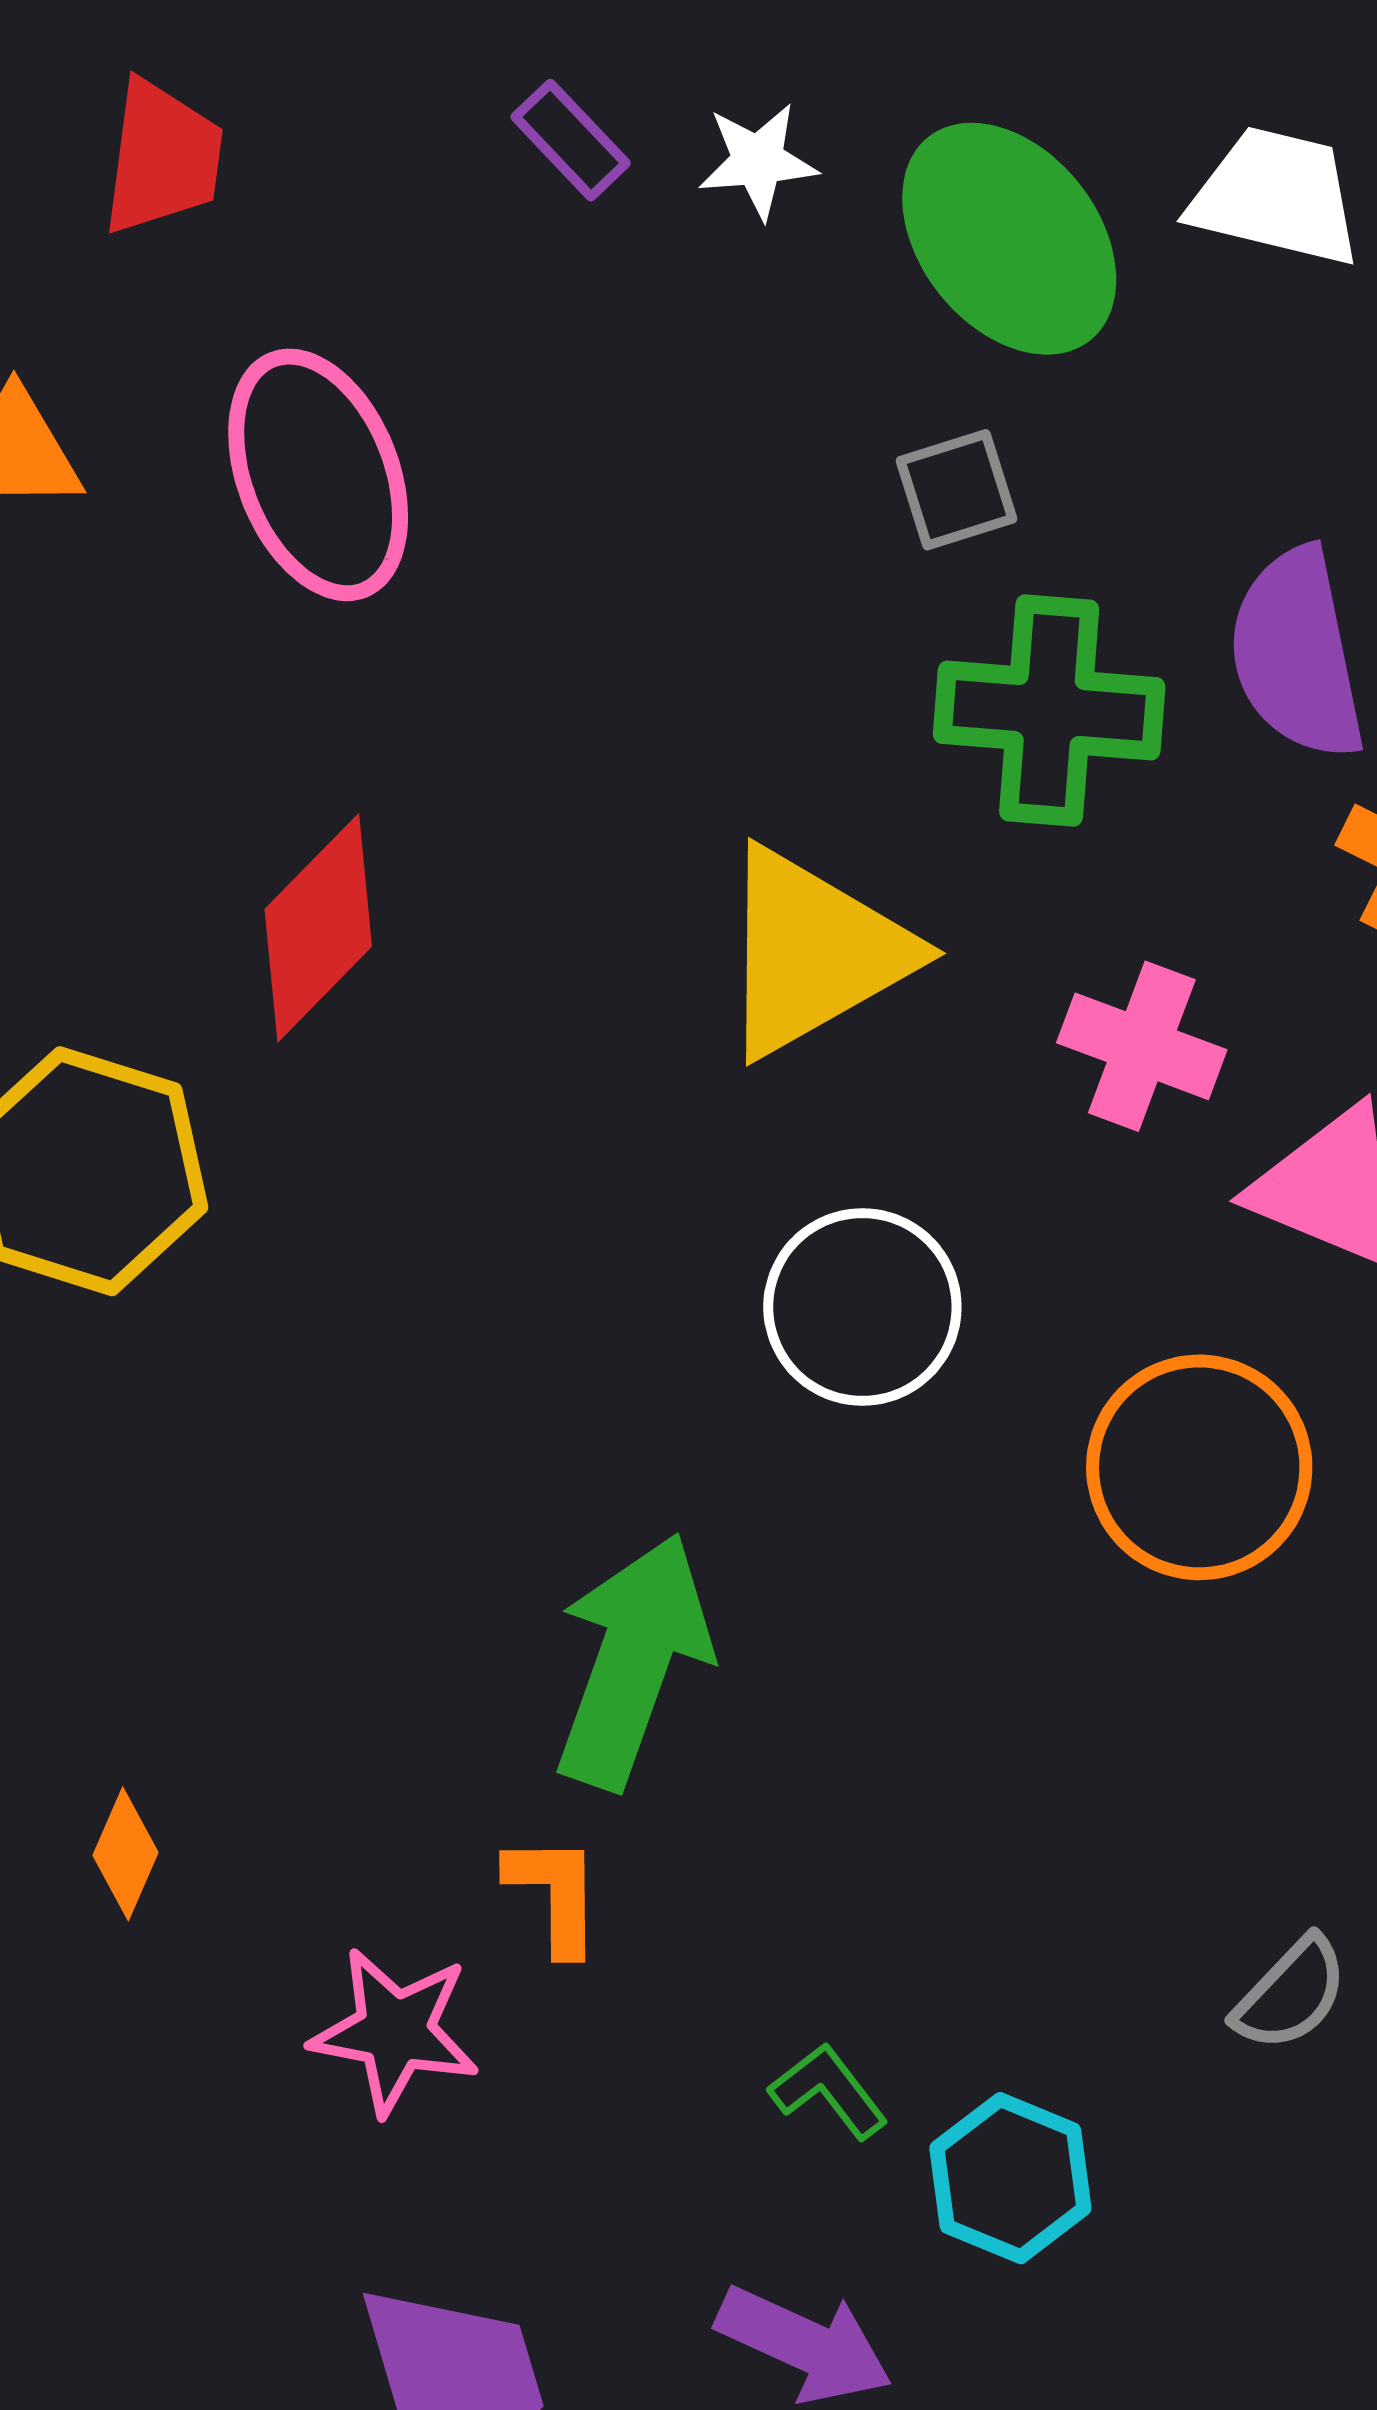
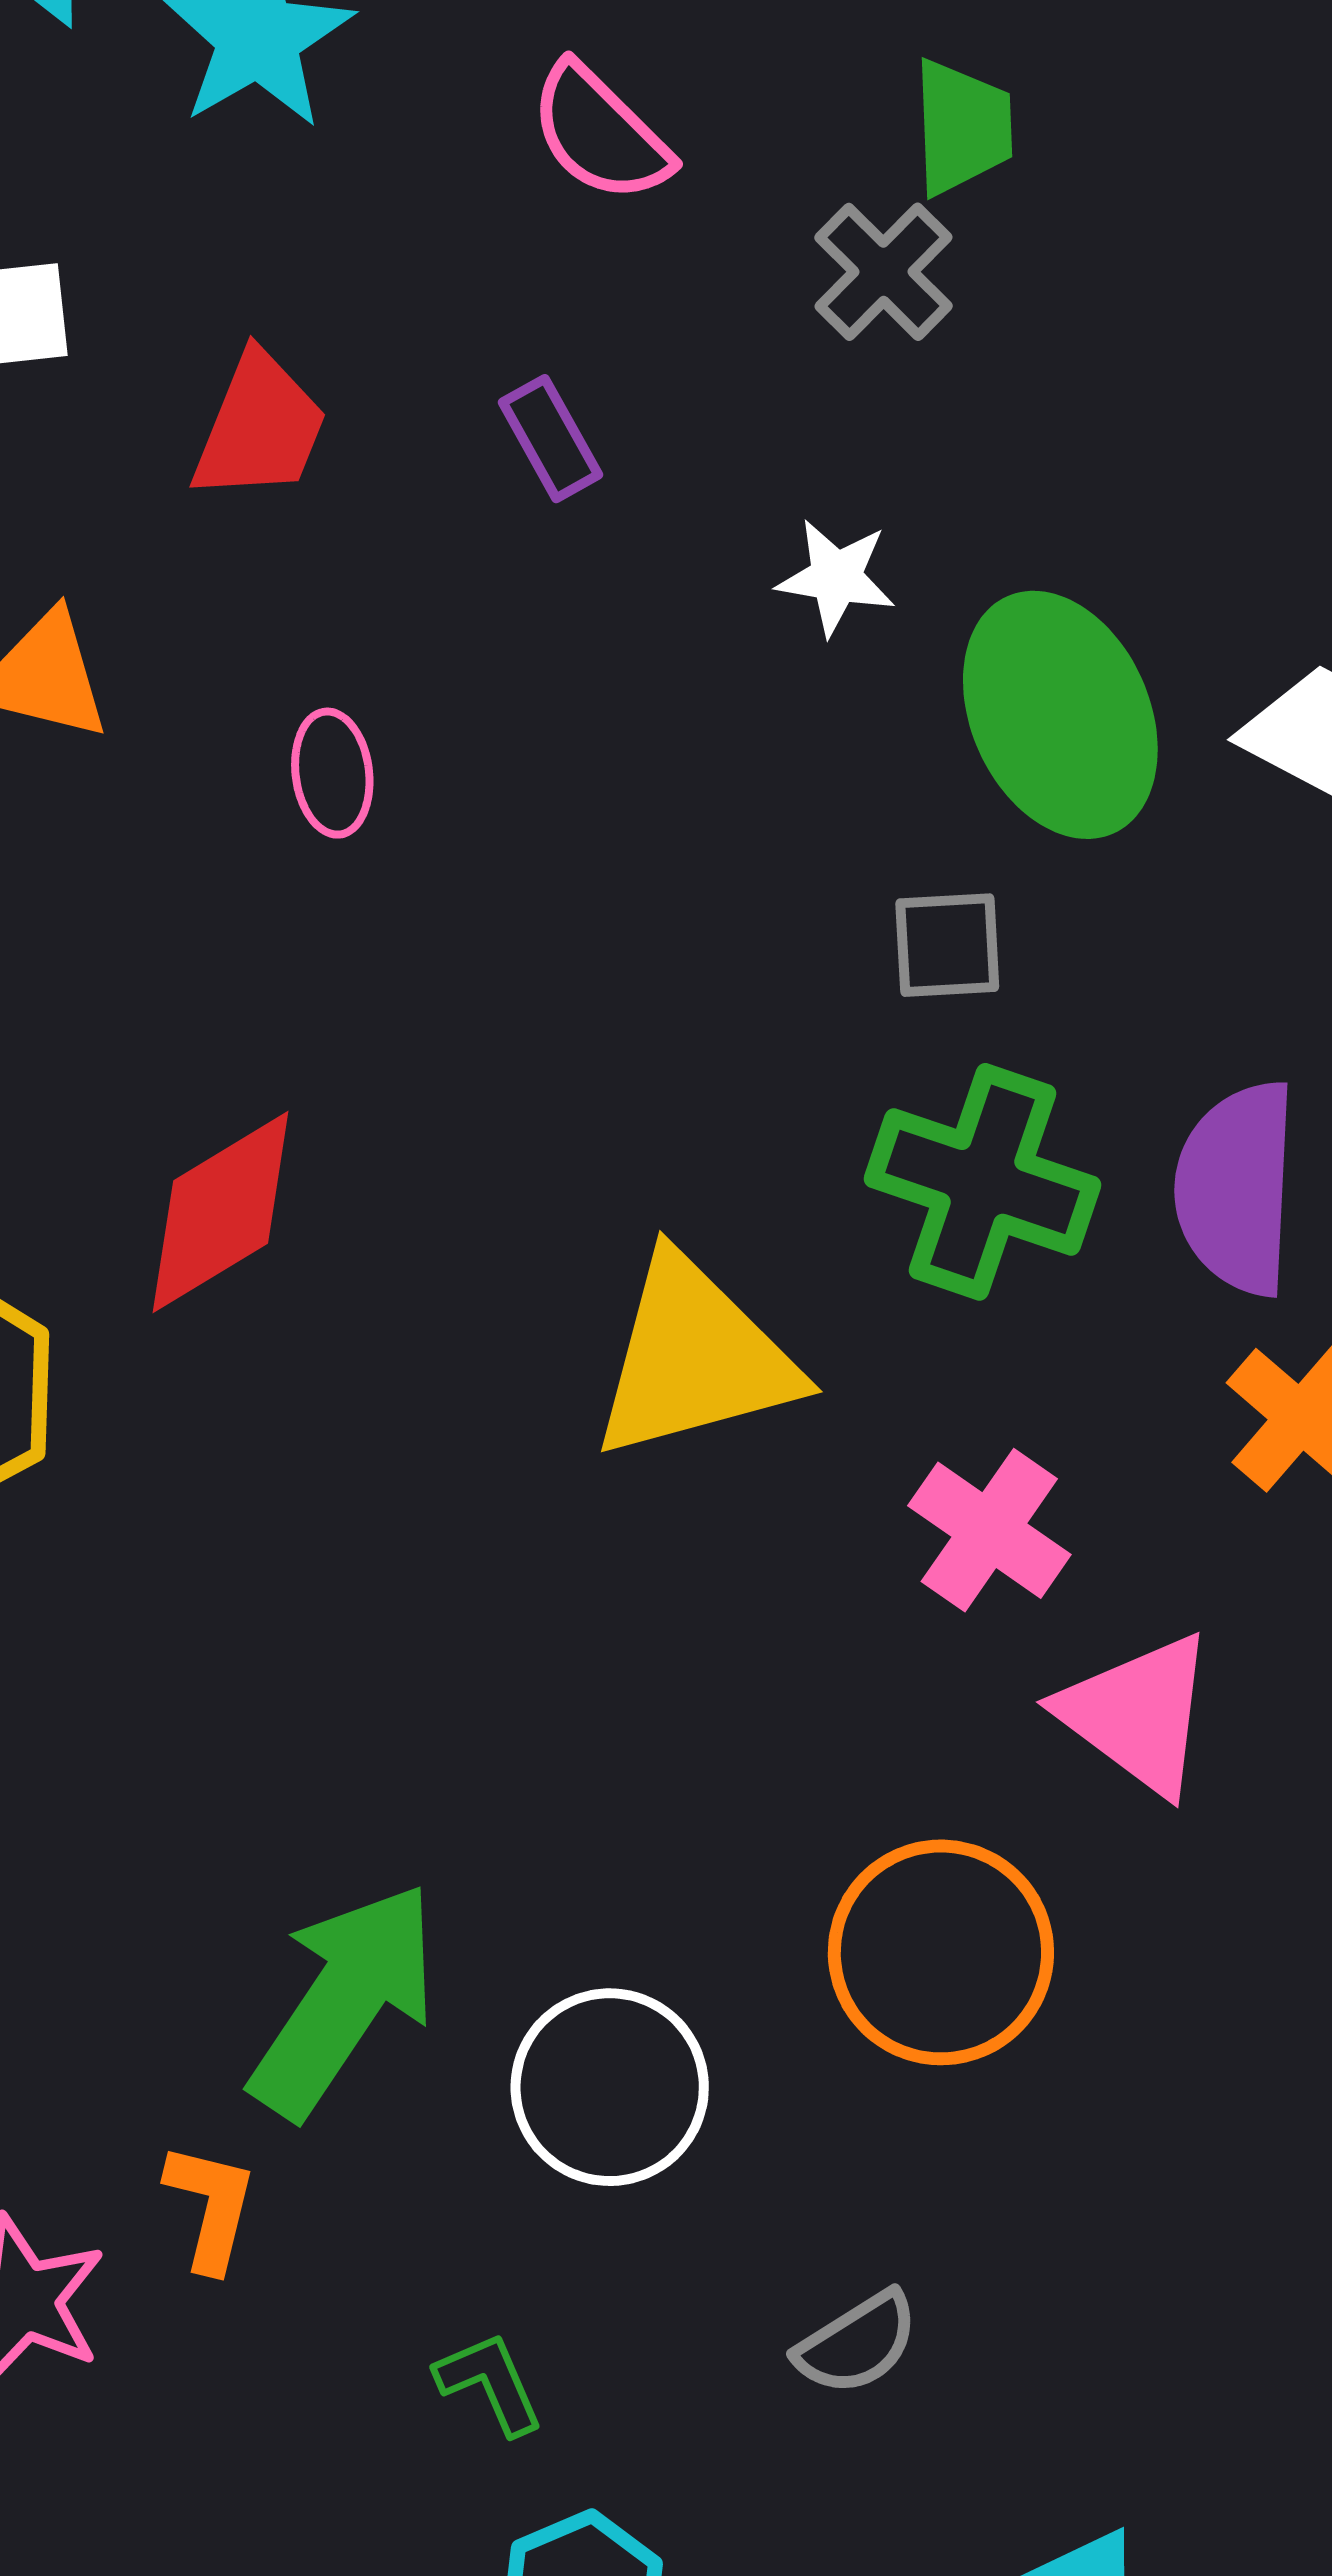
purple rectangle: (571, 140) -> (550, 439), moved
pink ellipse: (318, 475) -> (332, 773), size x0.5
white circle: (862, 1307) -> (610, 2087), moved
gray semicircle: (1291, 1994) -> (857, 2343), moved
green L-shape: (828, 2091) -> (490, 2383), moved

